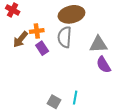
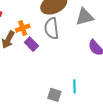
gray triangle: (98, 44) -> (85, 17), moved

